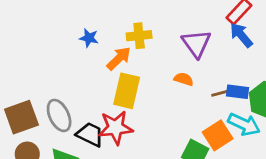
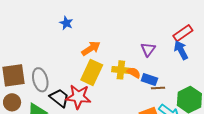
yellow cross: (139, 36) -> (121, 70), moved
blue star: (89, 38) -> (66, 23), moved
purple triangle: (196, 44) -> (148, 49), size x0.7
blue rectangle: (237, 92) -> (149, 79), moved

